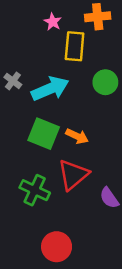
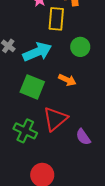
orange arrow: (77, 136) -> (67, 80), moved

